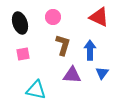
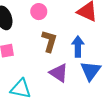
blue triangle: (102, 73) -> (91, 71), size x1.5
purple triangle: (72, 75) -> (59, 73), turned 30

